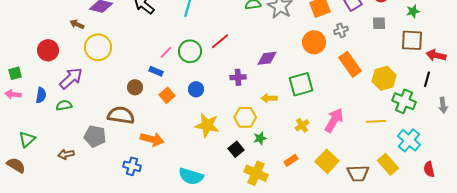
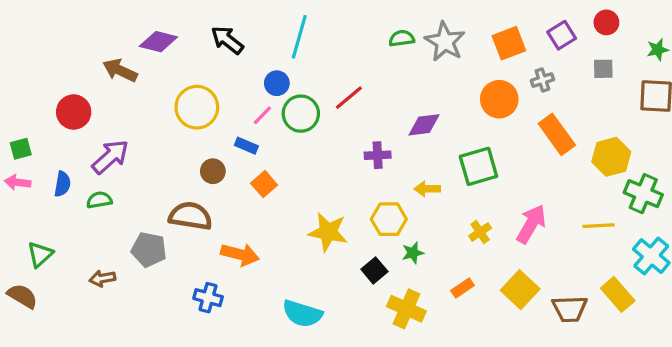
brown arrow: (77, 24) -> (120, 70), size x1.5
yellow circle: (98, 47) -> (197, 107), moved
blue circle: (196, 89) -> (277, 83), moved

